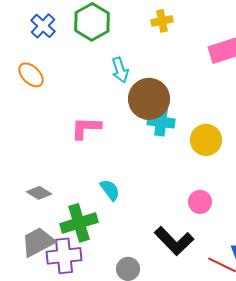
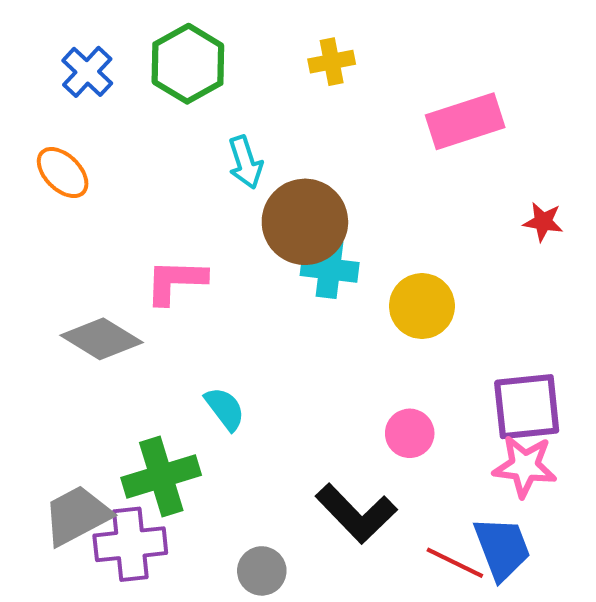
gray diamond: (39, 193) -> (102, 339), moved, size x1.5

